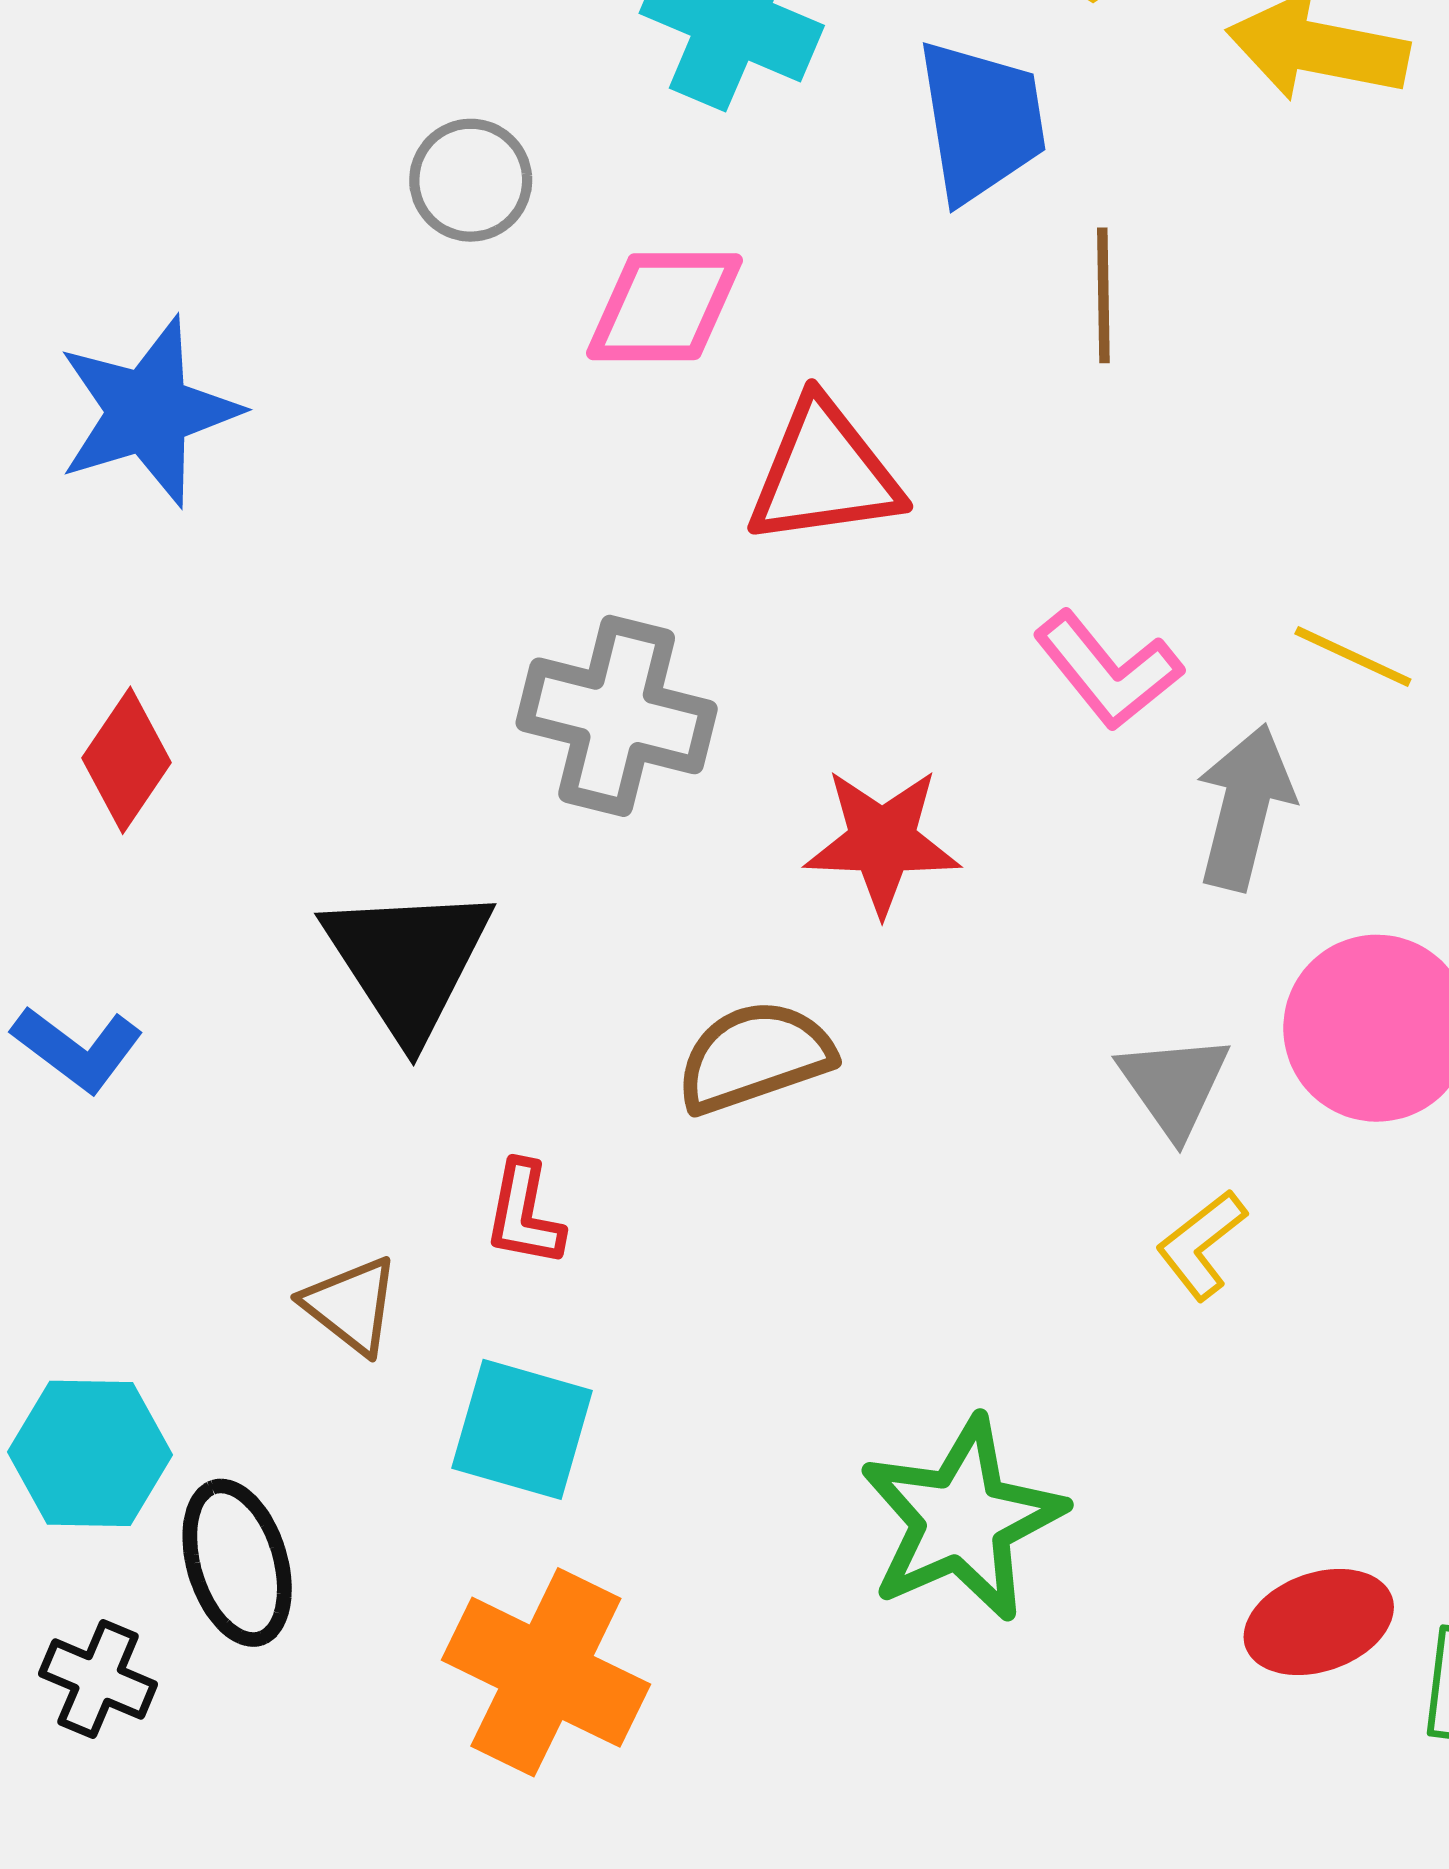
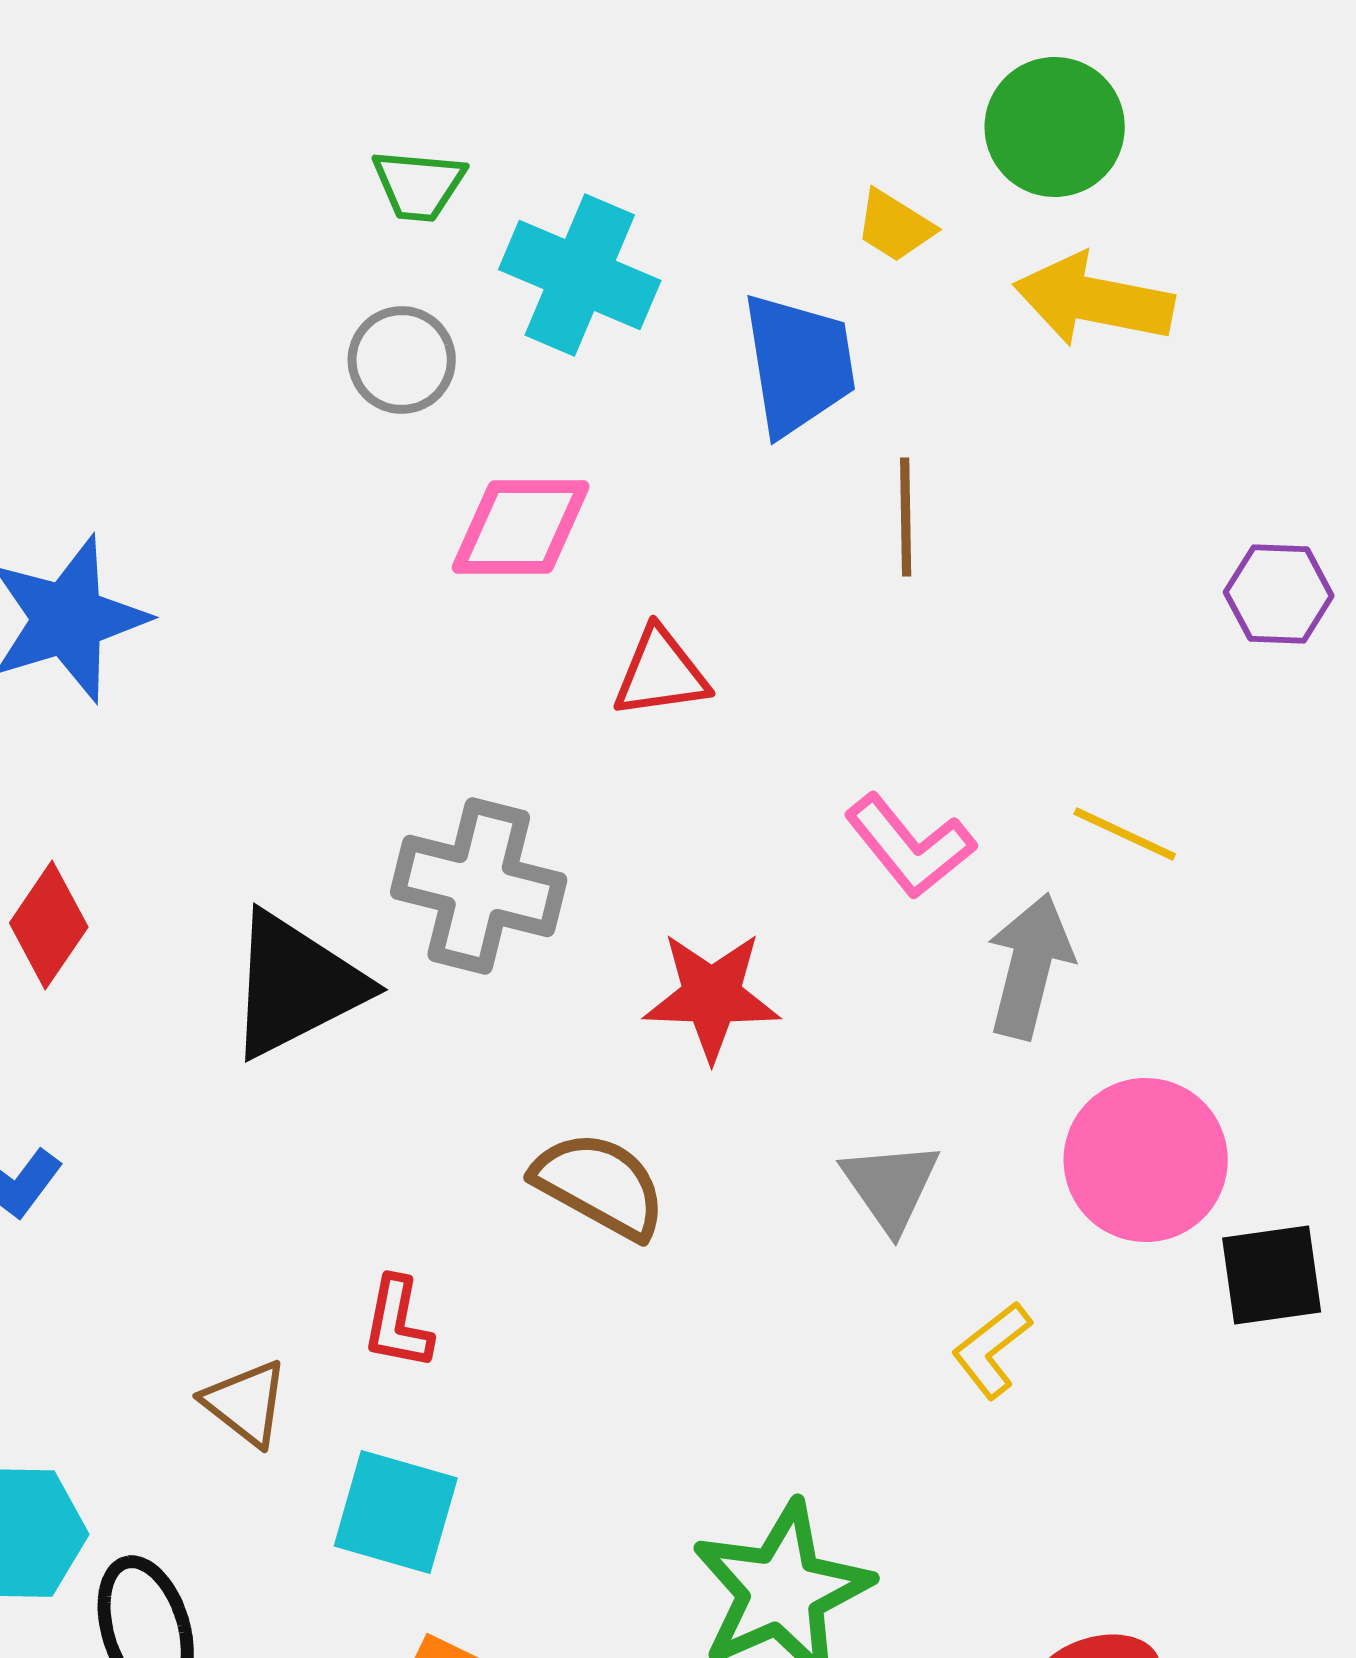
gray circle: (471, 180) -> (402, 360), moved
red triangle: (824, 473) -> (661, 673), size x0.7
black triangle: (408, 961) -> (296, 985), moved, turned 36
brown semicircle: (755, 1057) -> (600, 1185), turned 48
gray triangle: (1174, 1085) -> (891, 1186), moved

